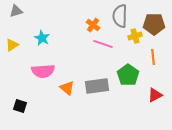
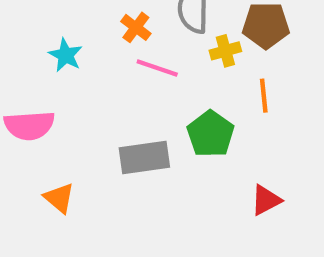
cyan star: (42, 38) -> (66, 55), moved
orange triangle: (67, 88) -> (59, 198), moved
red triangle: (155, 95) -> (266, 200), moved

